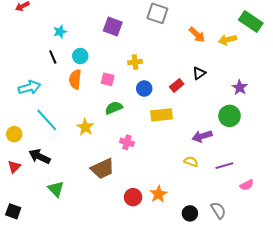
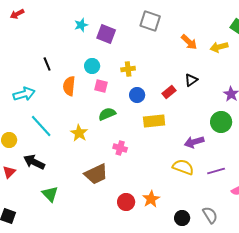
cyan star: (60, 32) -> (81, 25), moved
cyan circle: (80, 56) -> (92, 66), moved
yellow semicircle: (191, 162) -> (183, 167), size x1.5

